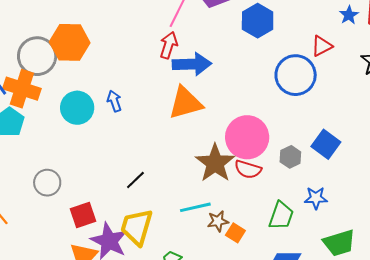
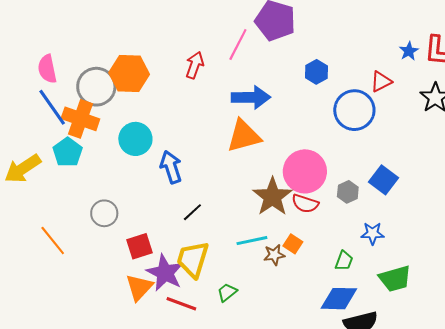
blue hexagon: (258, 21) -> (316, 72), moved, size x0.7
red arrow: (169, 45) -> (195, 65), moved
blue arrow: (114, 101) -> (171, 167), moved, size x1.5
green trapezoid: (281, 216) -> (344, 261), moved, size x0.7
orange square: (235, 233) -> (293, 244), moved

